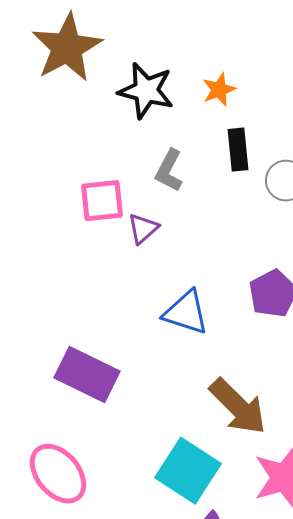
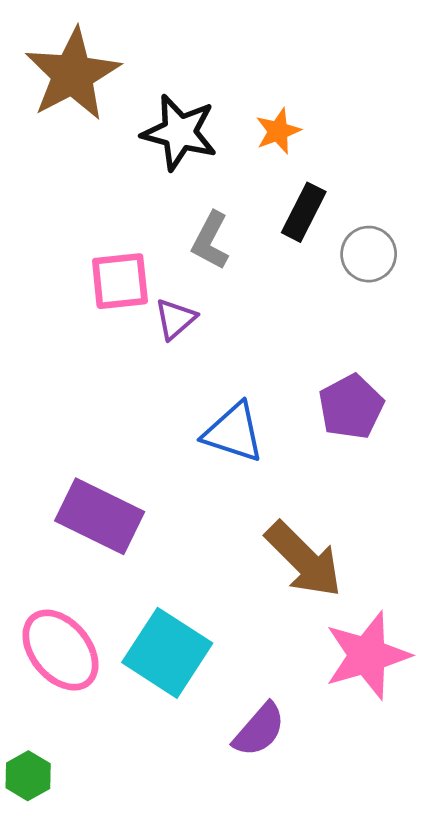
black rectangle: (238, 150) -> (304, 212), turned 33
cyan square: (188, 471) -> (167, 653), moved

